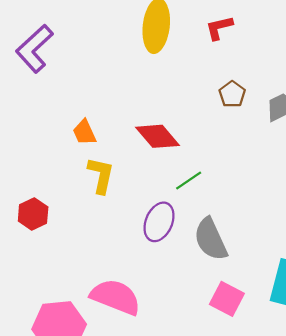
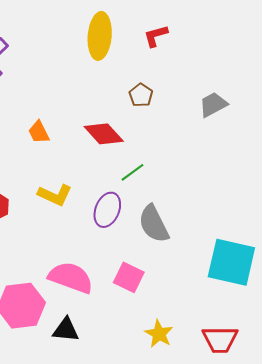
brown pentagon: (232, 94) -> (141, 95), moved
yellow L-shape: (101, 175) -> (55, 195), moved, turned 104
pink square: (227, 299) -> (129, 277), moved

